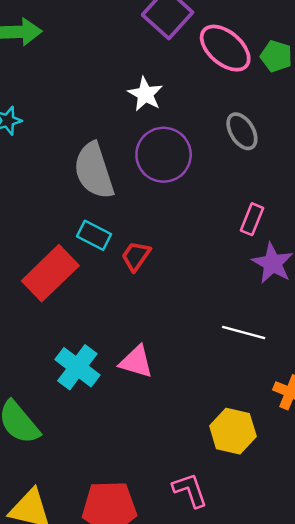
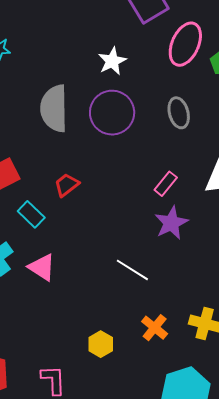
pink ellipse: (225, 48) -> (185, 44), turned 57
cyan rectangle: (94, 235) -> (31, 214), moved
yellow hexagon: (233, 431) -> (101, 344), size x0.7

